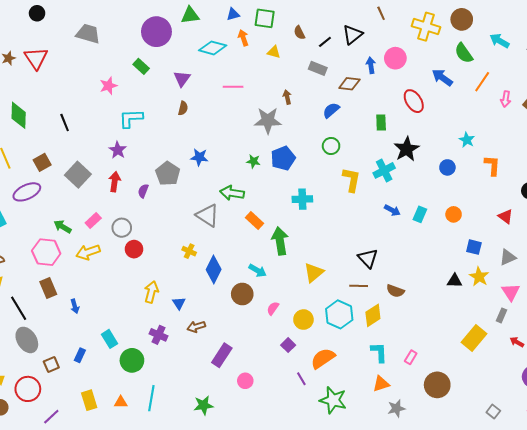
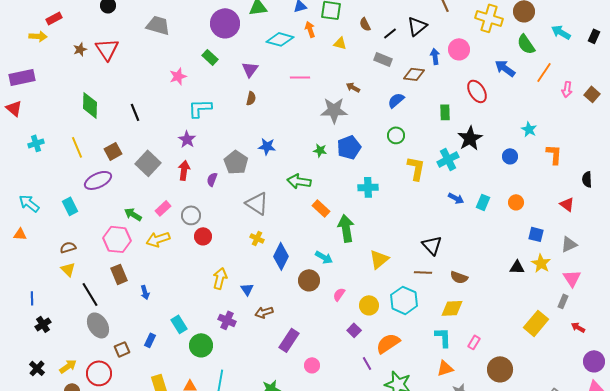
brown arrow: (287, 97) -> (353, 87), turned -48
gray triangle: (208, 215) -> (257, 203), moved
yellow diamond: (373, 315) -> (452, 308), moved, turned 30

